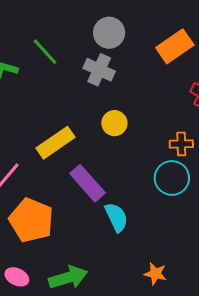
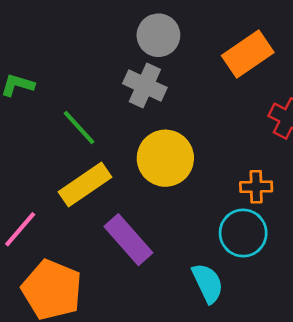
green line: (45, 52) -> (79, 127), moved
yellow circle: (114, 123) -> (165, 158), size x1.6
cyan semicircle: (116, 217) -> (208, 283), moved

